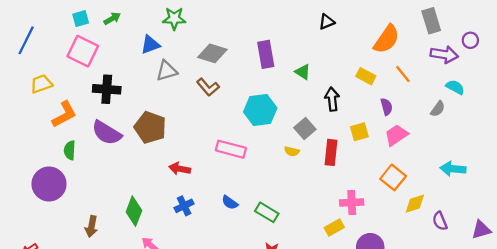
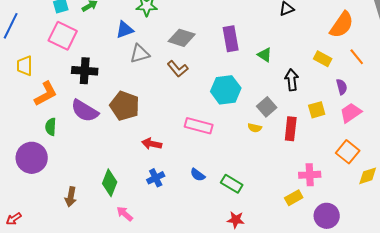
yellow trapezoid: (41, 84) -> (25, 66), turned -70

